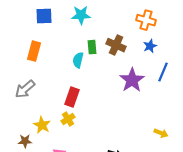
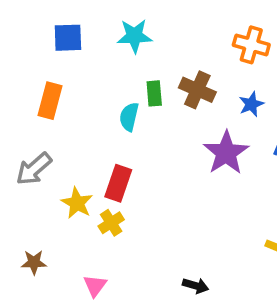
blue star: (150, 46) -> (251, 104), moved
yellow star: (42, 125) -> (77, 203), moved

